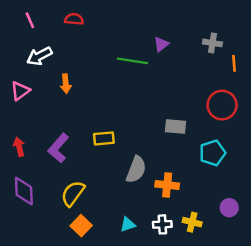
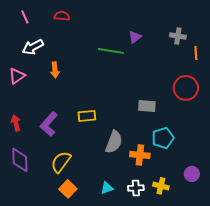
cyan pentagon: (212, 153) -> (163, 138), moved

